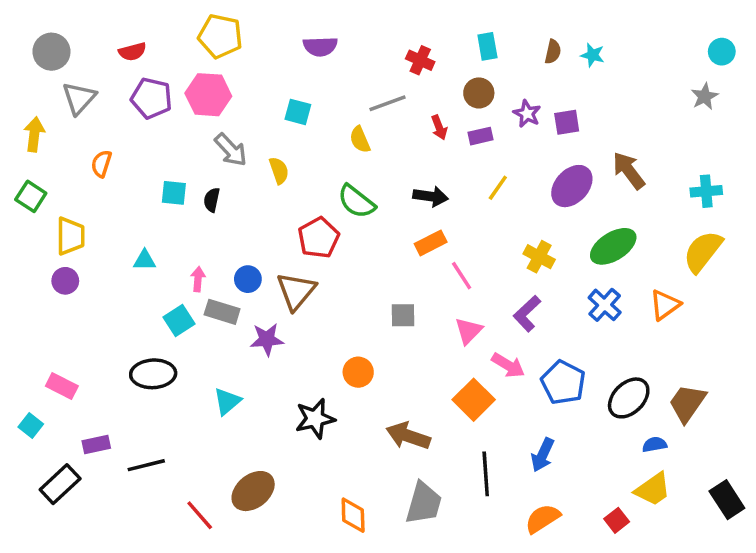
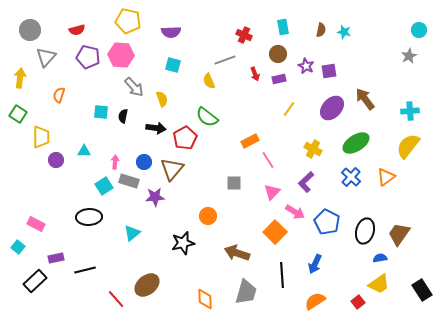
purple semicircle: (320, 46) -> (171, 32), moved
black arrow: (431, 196) -> (156, 128), moved
purple circle: (65, 281) -> (56, 160), moved
black ellipse: (629, 398) -> (365, 231), turned -30

